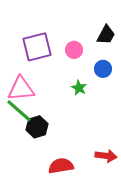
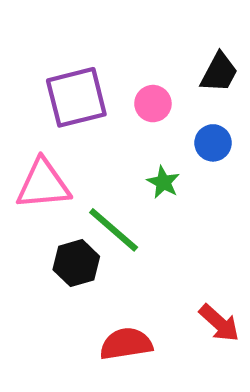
green line: (19, 111) -> (114, 230), moved
red arrow: (106, 156) -> (219, 323), turned 35

